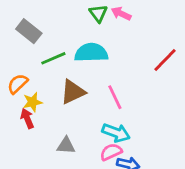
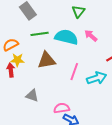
pink arrow: (121, 14) -> (91, 36), moved
pink line: (115, 97) -> (74, 72), turned 30
cyan arrow: (116, 133) -> (97, 78), moved, turned -54

